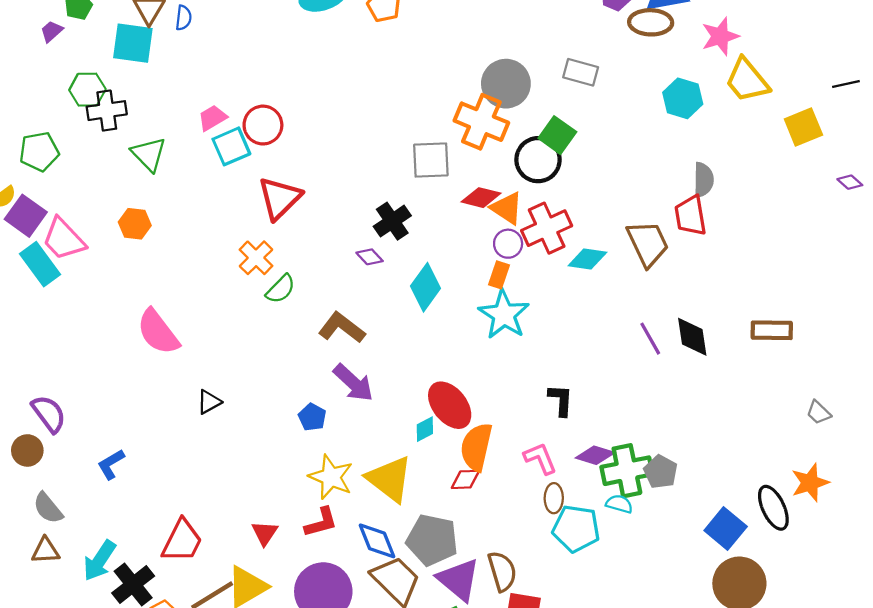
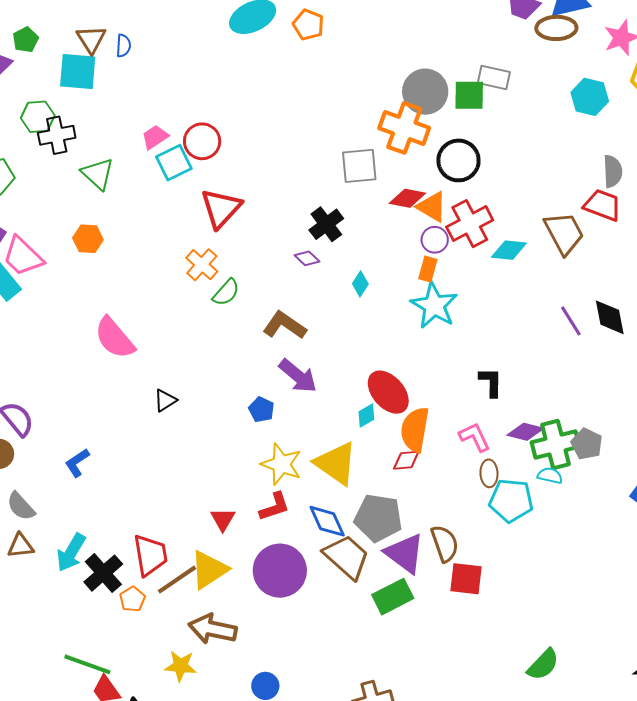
green square: (557, 135) -> (469, 95), moved, turned -32
red trapezoid: (691, 216) -> (602, 205), turned 123
cyan diamond: (426, 287) -> (360, 284), size x0.6
red trapezoid: (182, 541) -> (150, 555), moved, turned -33

